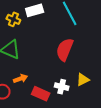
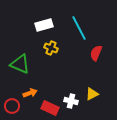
yellow cross: (13, 19) -> (51, 48), moved
red semicircle: (65, 50) -> (96, 53), moved, size x0.7

